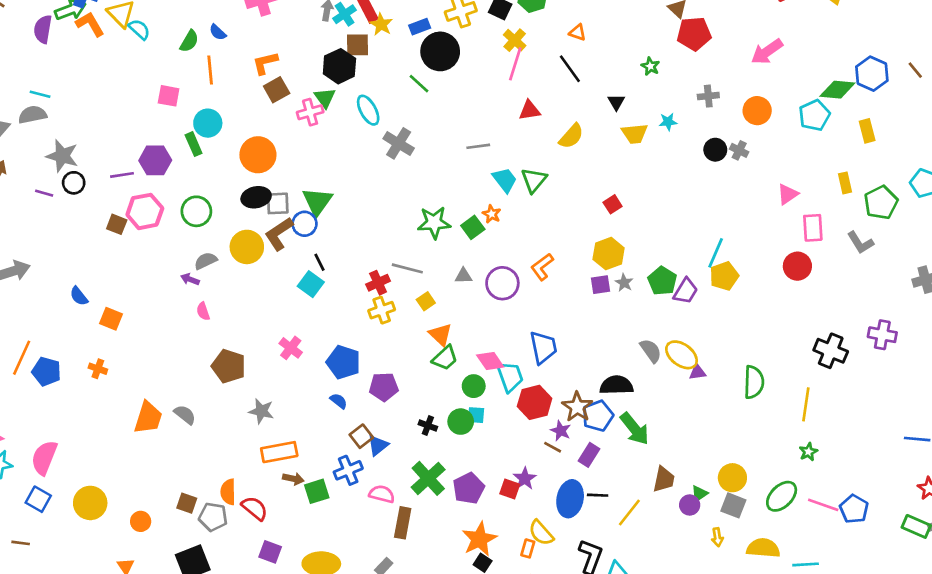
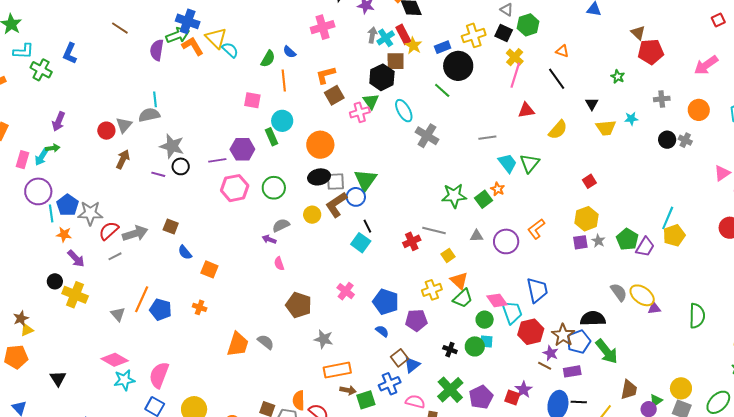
cyan line: (40, 94) -> (155, 99), turned 70
brown square: (117, 224) -> (171, 227), moved
yellow circle: (247, 247) -> (312, 215), size x0.7
yellow cross: (382, 310) -> (432, 290), moved
purple rectangle: (589, 455) -> (572, 371), turned 48

